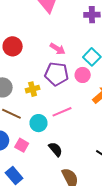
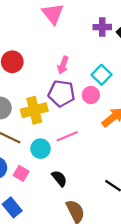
pink arrow: (58, 49) -> (63, 65), turned 77
yellow cross: (33, 89) -> (34, 110), size x1.6

